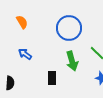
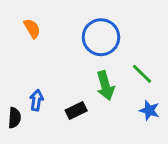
blue arrow: (25, 54) -> (37, 100), moved, turned 64
black rectangle: (52, 78) -> (76, 110), turned 64

